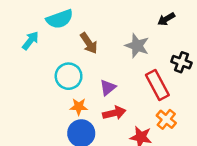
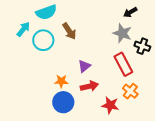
gray star: (137, 46) -> (122, 33), moved
cyan circle: (69, 76) -> (43, 40), moved

